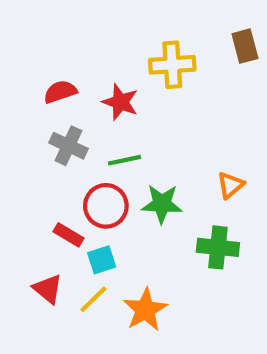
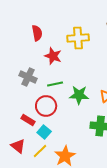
red semicircle: (60, 92) -> (37, 33), moved, turned 98
green star: (162, 204) -> (79, 95), moved
cyan square: (102, 260) -> (44, 132), turned -32

